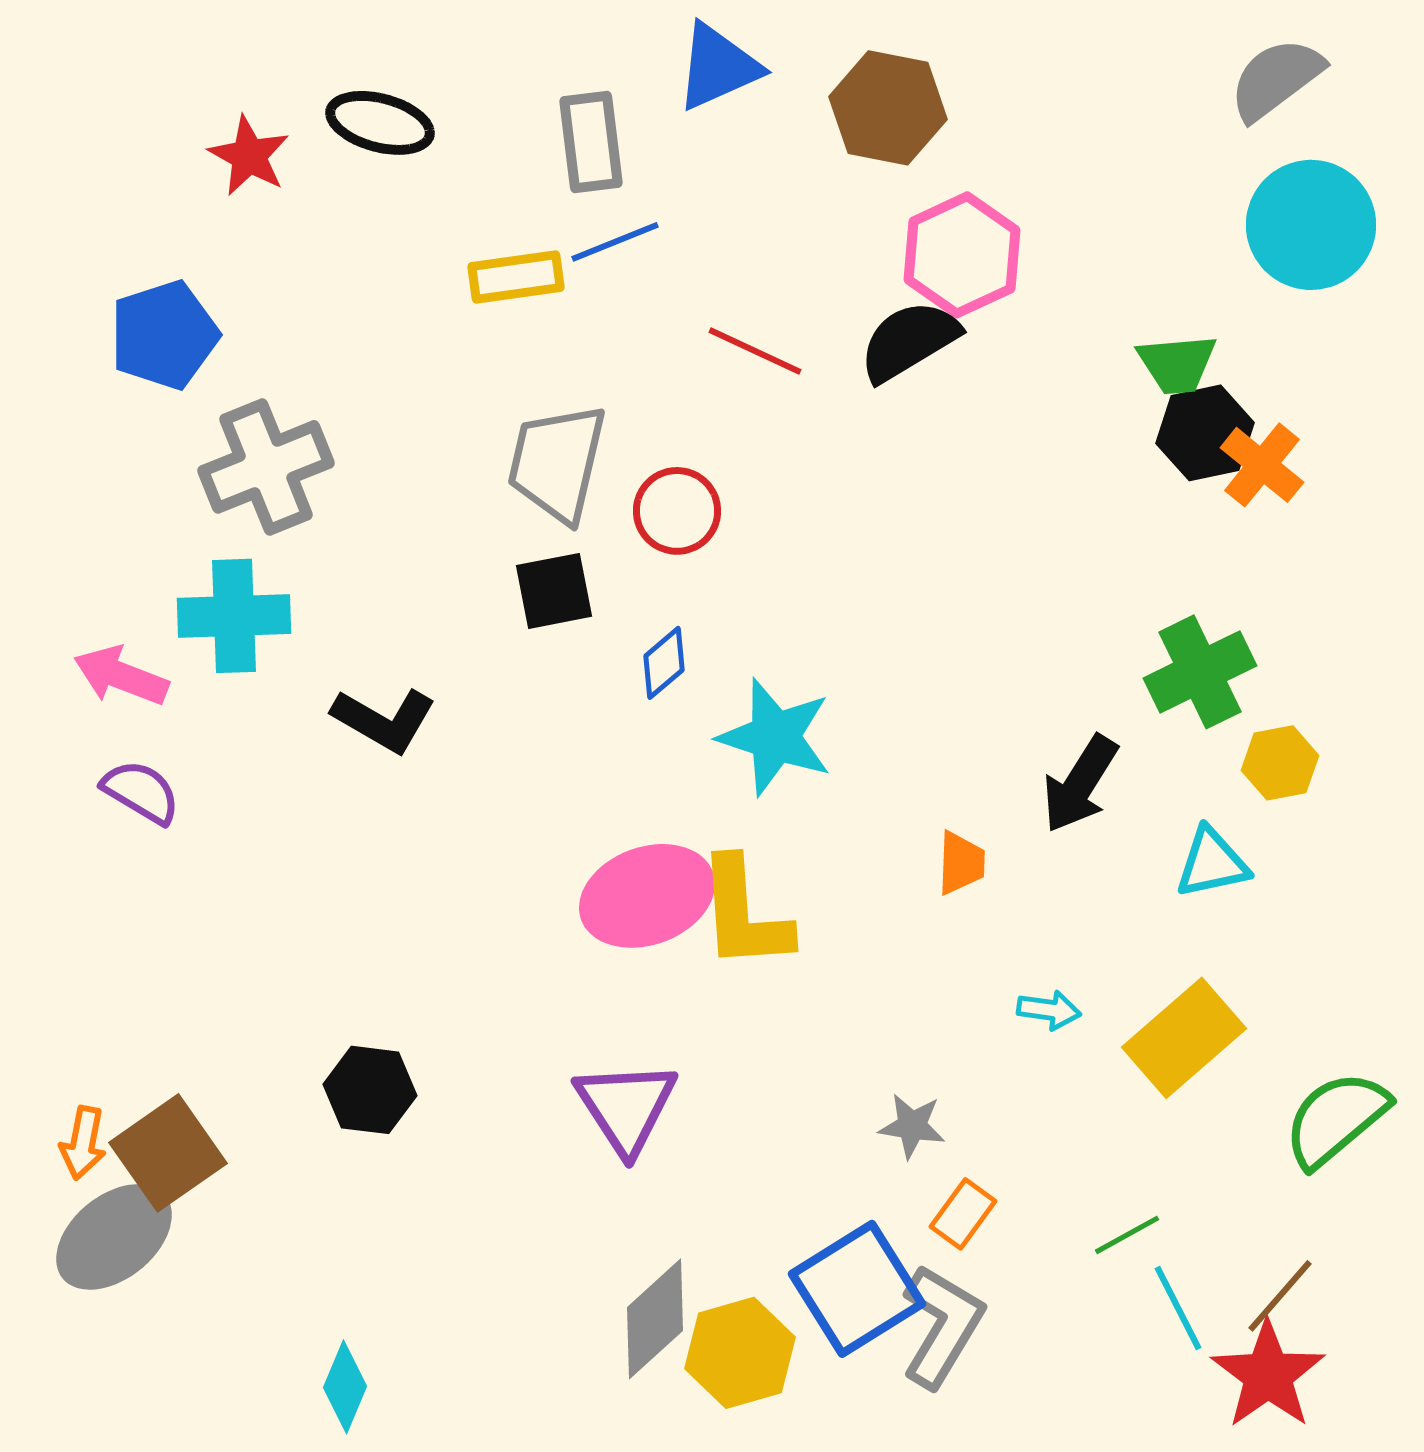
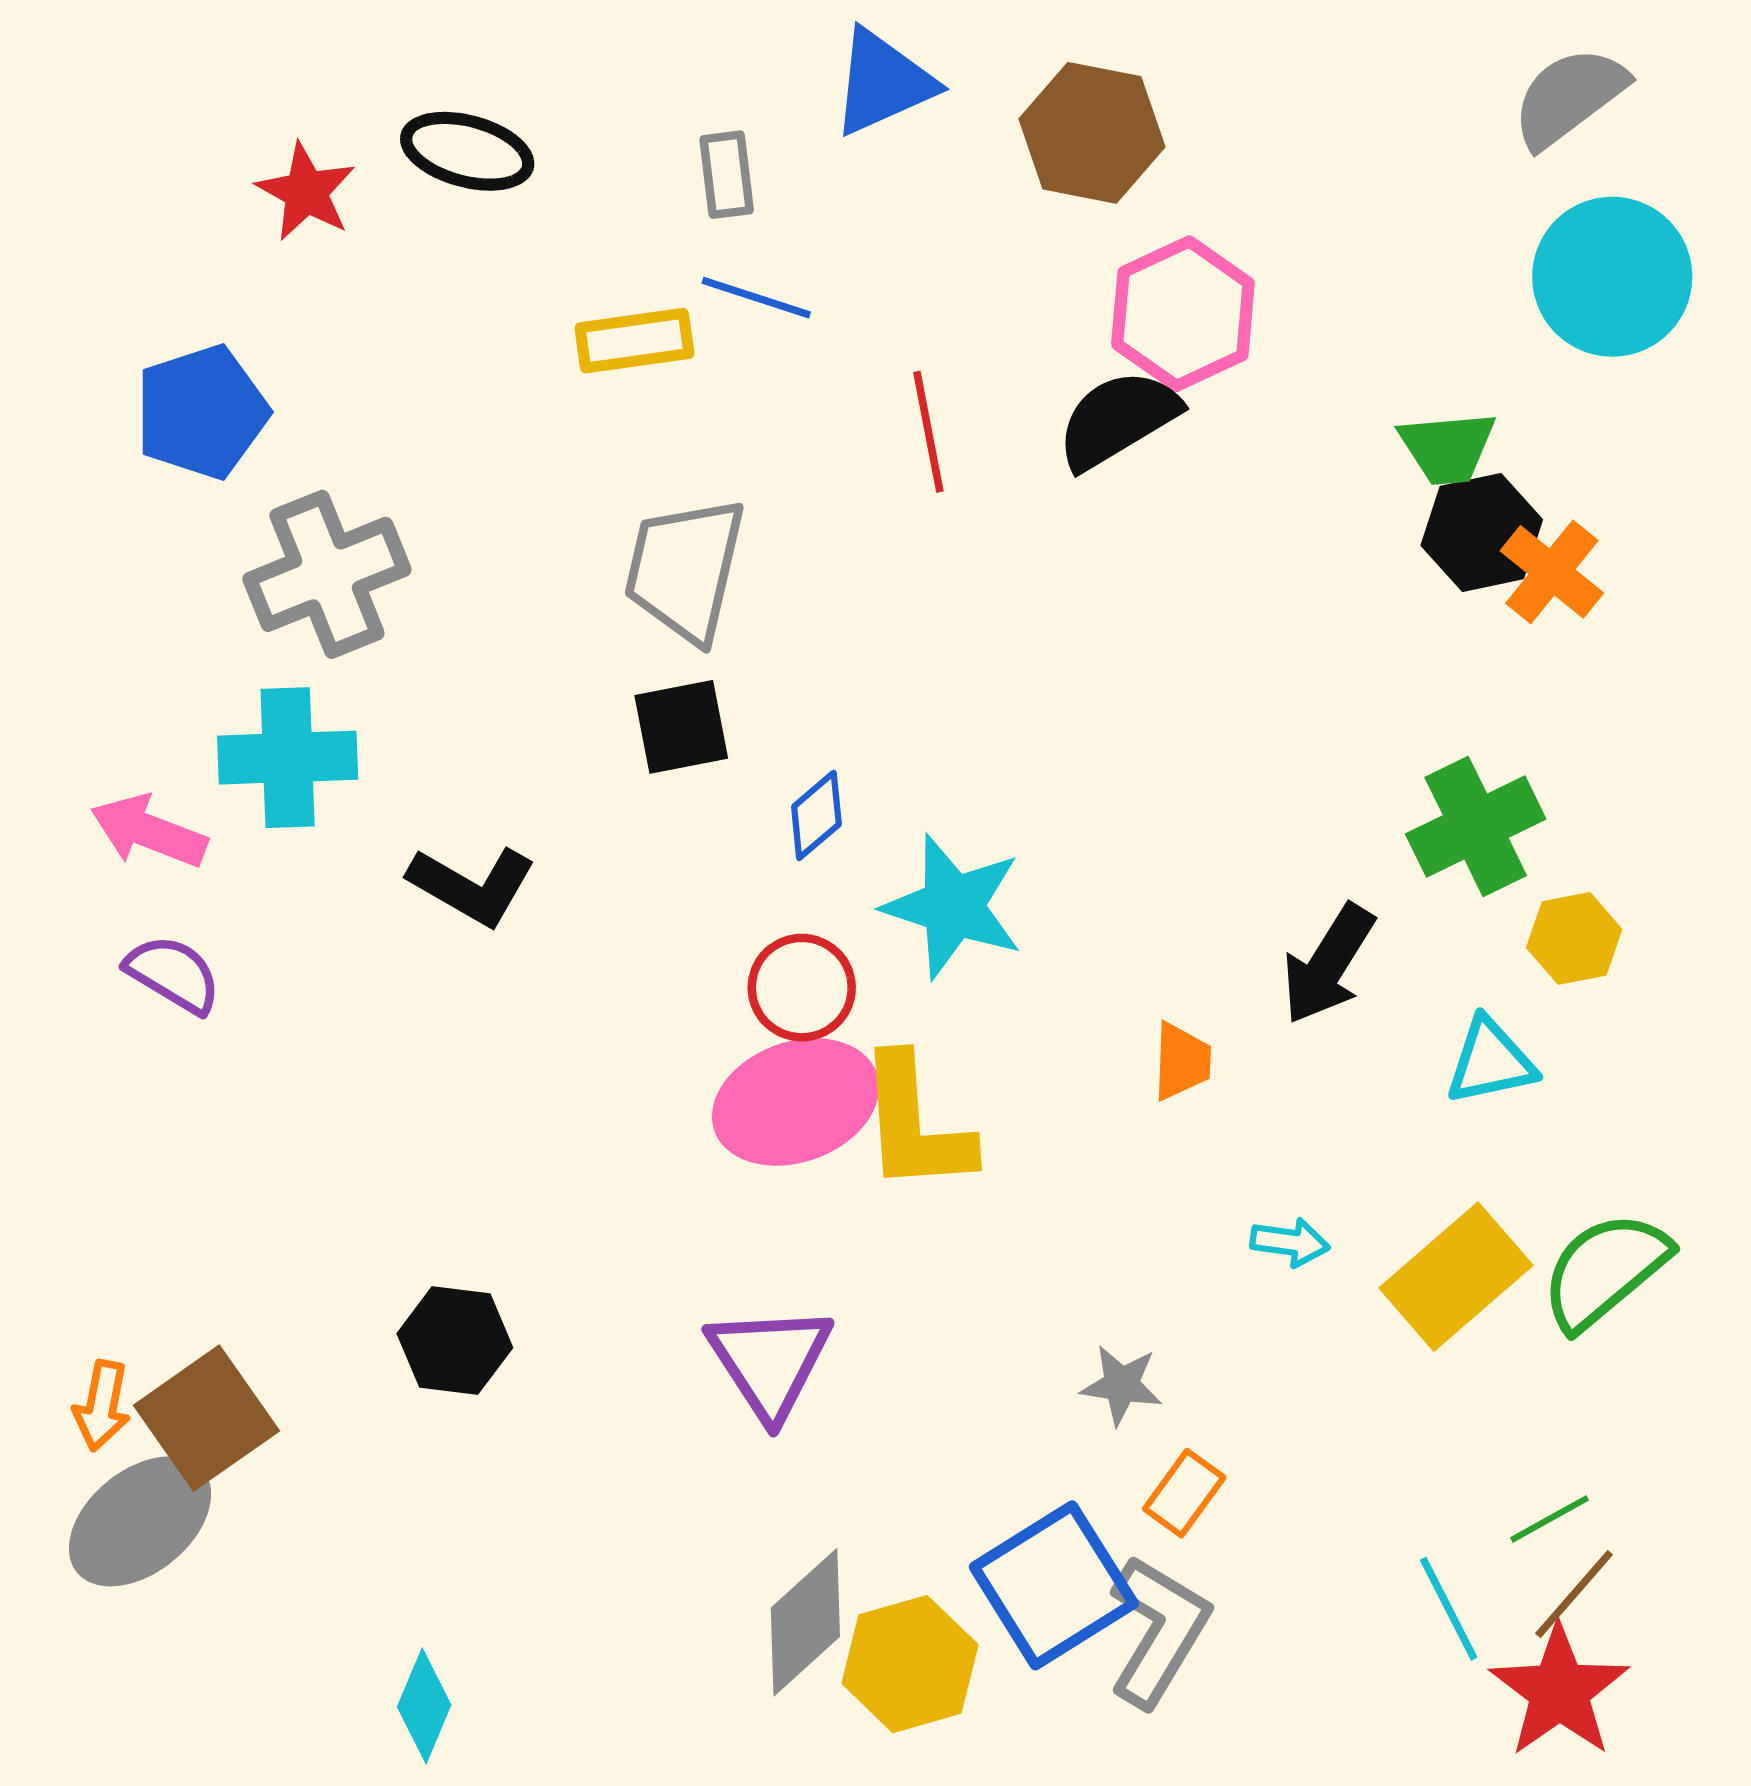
gray rectangle: (591, 142) -> (727, 175), size x0.7
blue line: (615, 242) -> (756, 298), turned 40
red line: (755, 351) -> (928, 432), turned 54
red circle: (677, 511) -> (802, 988), moved
green semicircle: (1336, 1119) -> (1605, 1270), moved
green line: (1127, 1235) -> (1549, 1519), moved

